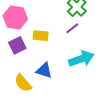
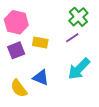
cyan arrow: (81, 59) -> (79, 69), turned 150

